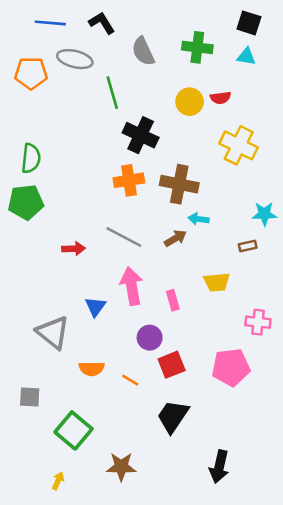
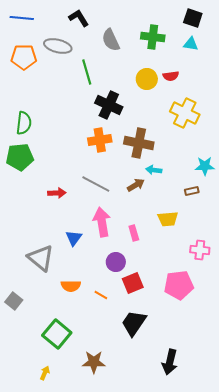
blue line: (50, 23) -> (22, 18), moved
gray square: (30, 397) -> (14, 301), moved, turned 36

